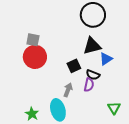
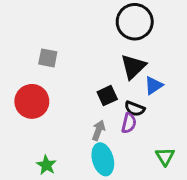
black triangle: (92, 46) -> (133, 67), turned -30
red circle: (35, 57) -> (32, 101), moved
cyan ellipse: (58, 110) -> (103, 159), moved

